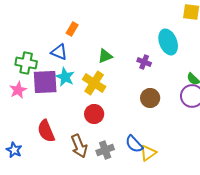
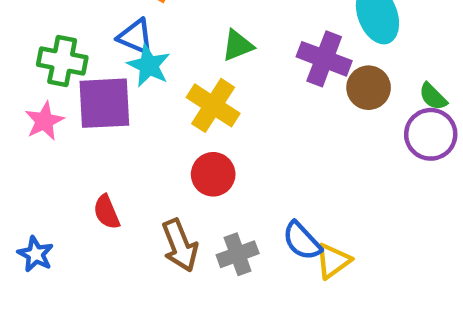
purple cross: (144, 62) -> (324, 59), size x1.6
cyan star: (65, 77) -> (149, 65), moved
brown circle: (150, 98) -> (369, 88), moved
red semicircle: (46, 131) -> (107, 212), size x0.7

